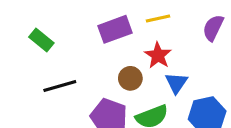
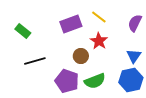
yellow line: (158, 19) -> (99, 17), turned 49
blue triangle: (176, 83) -> (134, 56), moved

